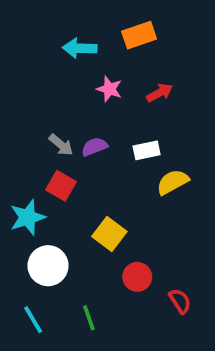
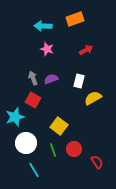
pink star: (109, 89) -> (47, 49), moved
gray arrow: (61, 145) -> (33, 78), turned -152
white rectangle: (147, 150) -> (79, 81), turned -64
green line: (89, 318) -> (53, 150), moved
cyan line: (33, 320) -> (34, 170), moved

